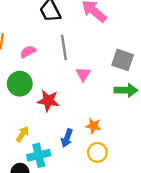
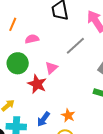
gray line: (64, 47) -> (75, 46), moved, turned 40
pink triangle: (83, 74) -> (51, 68), moved

